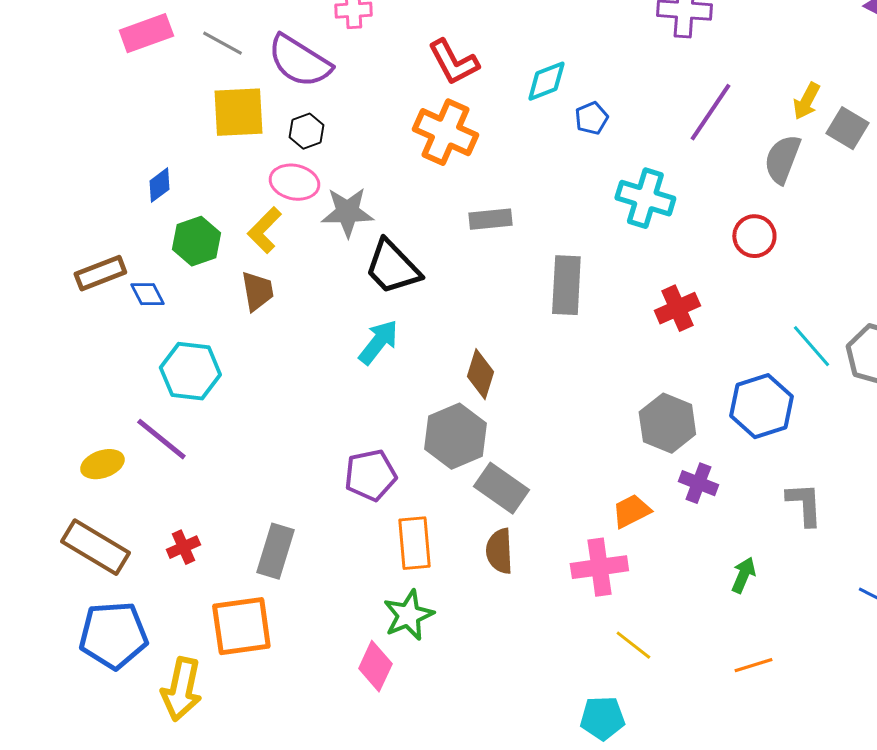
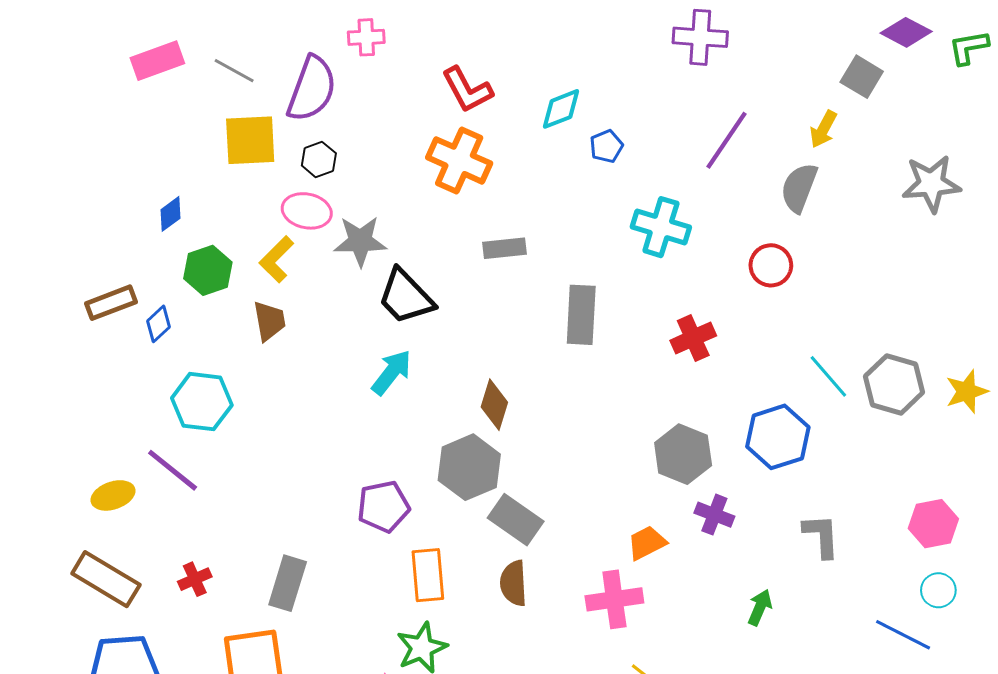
purple semicircle: (299, 61) -> (312, 89), turned -102
gray square: (847, 128) -> (862, 77), moved
blue diamond: (147, 294) -> (158, 324), turned 75

